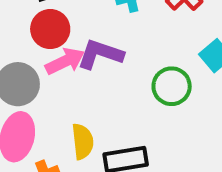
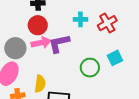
purple L-shape: (100, 54) -> (59, 43), turned -45

